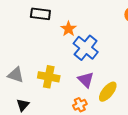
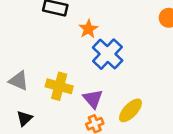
purple triangle: (86, 80) -> (93, 99), moved

